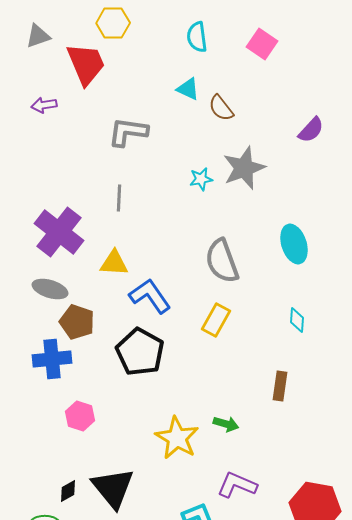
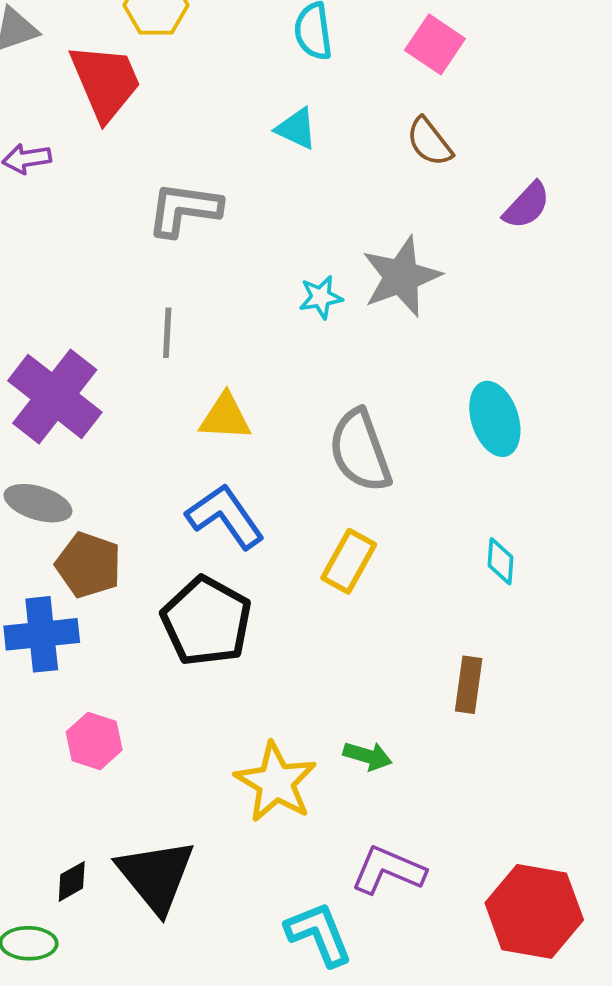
brown semicircle: (221, 108) -> (429, 142), moved
yellow triangle: (114, 263) -> (225, 417), moved

